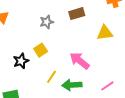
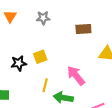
gray star: (47, 22) -> (43, 18), moved
yellow line: (52, 77) -> (45, 85), turned -32

